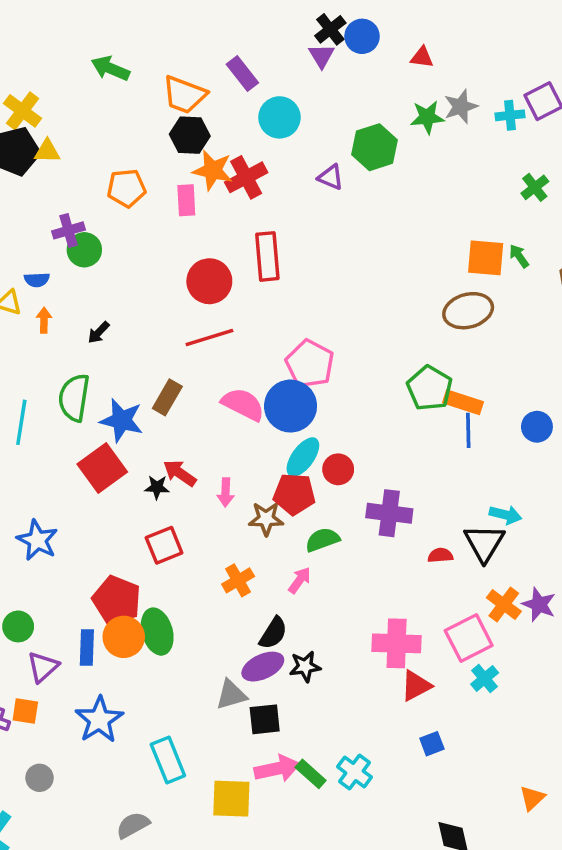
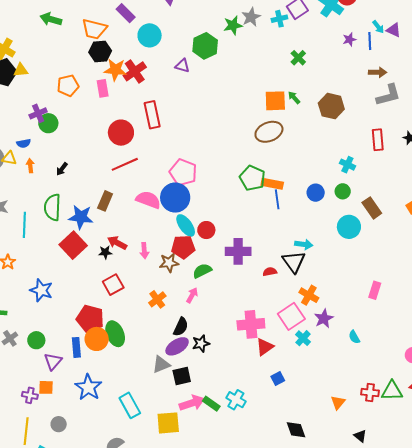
cyan ellipse: (303, 457) -> (186, 225), turned -65
purple star: (539, 604) -> (324, 319), moved, turned 30

